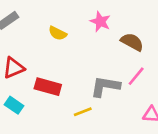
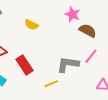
pink star: (100, 22) -> (72, 14), moved
red rectangle: (48, 87) -> (25, 65), turned 42

